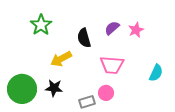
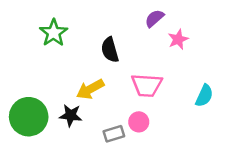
purple semicircle: (112, 28) -> (154, 18), moved
yellow arrow: (61, 59) -> (90, 89), moved

